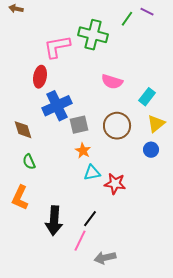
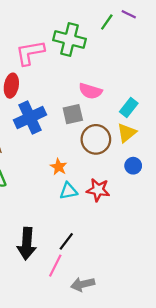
yellow triangle: (156, 124) -> (127, 133), moved
gray square: (79, 125) -> (73, 114), moved
red star: (115, 184) -> (98, 190), moved

